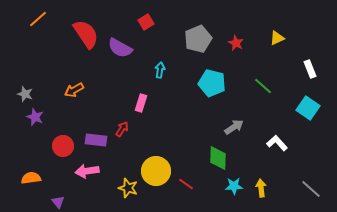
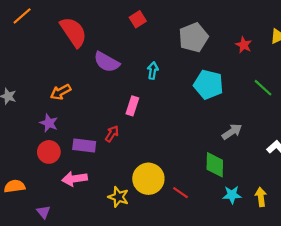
red star: (236, 43) -> (244, 45), moved
purple semicircle: (120, 48) -> (107, 62), moved
purple star: (35, 117) -> (49, 123), moved

